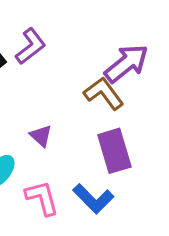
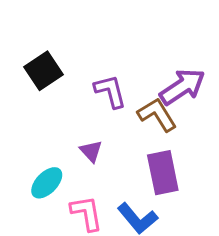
purple L-shape: (31, 46) -> (110, 91), moved, turned -72

